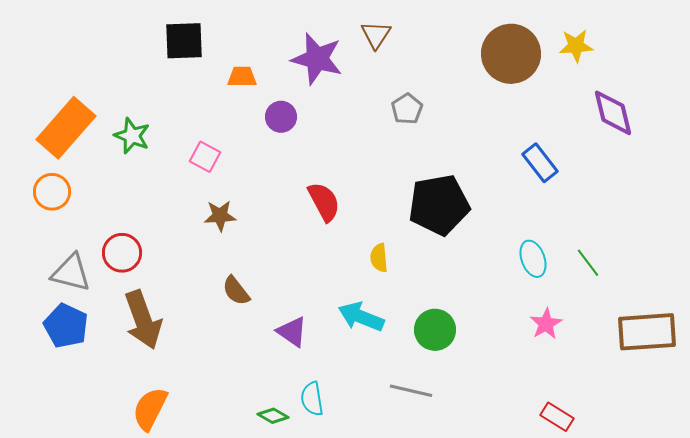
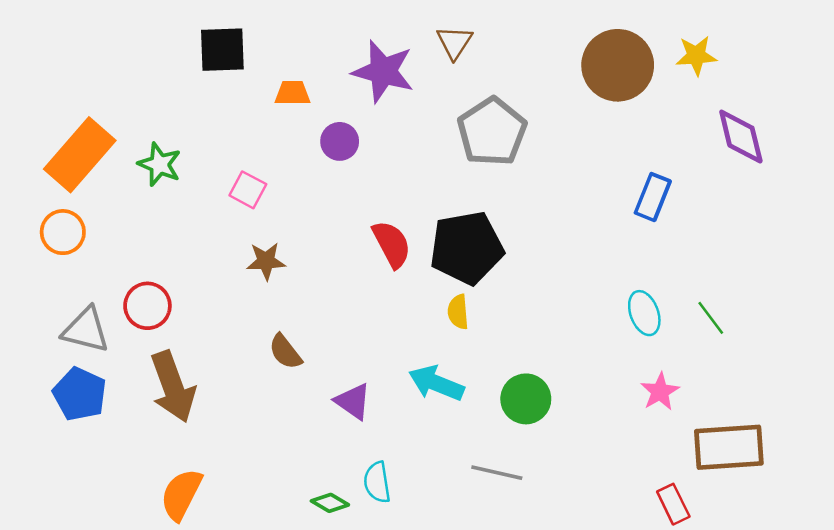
gray pentagon: (407, 109) -> (492, 132), size x1.8
blue rectangle: (540, 163) -> (653, 197), turned 60
black pentagon: (439, 205) -> (467, 248), moved
brown rectangle: (647, 332) -> (729, 447), moved
red rectangle: (557, 417) -> (673, 504), turned 32

